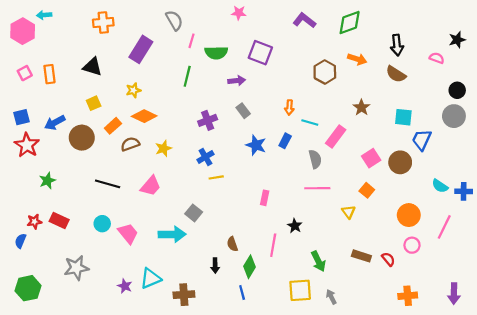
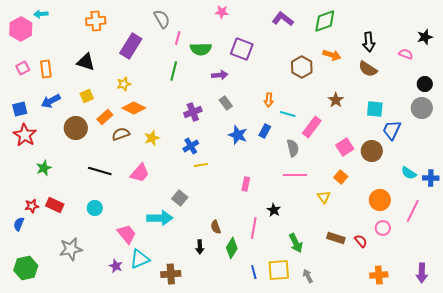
blue arrow: (55, 123) -> (51, 101), moved
pink trapezoid: (128, 233) -> (127, 234), moved
blue line: (242, 293) -> (254, 272), moved

